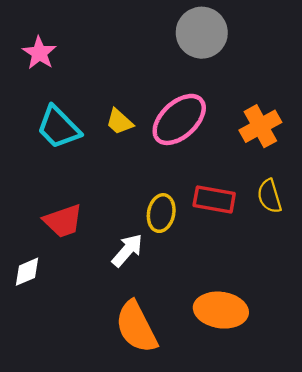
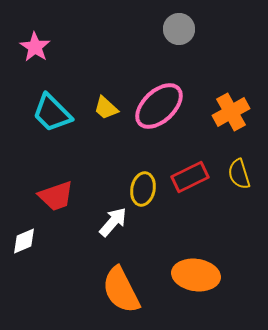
gray circle: (202, 33) -> (179, 29), size x0.7
red rectangle: (214, 200) -> (190, 177), turned -36

